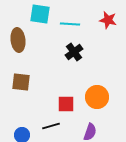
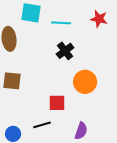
orange circle: (97, 97) -> (85, 82), moved

